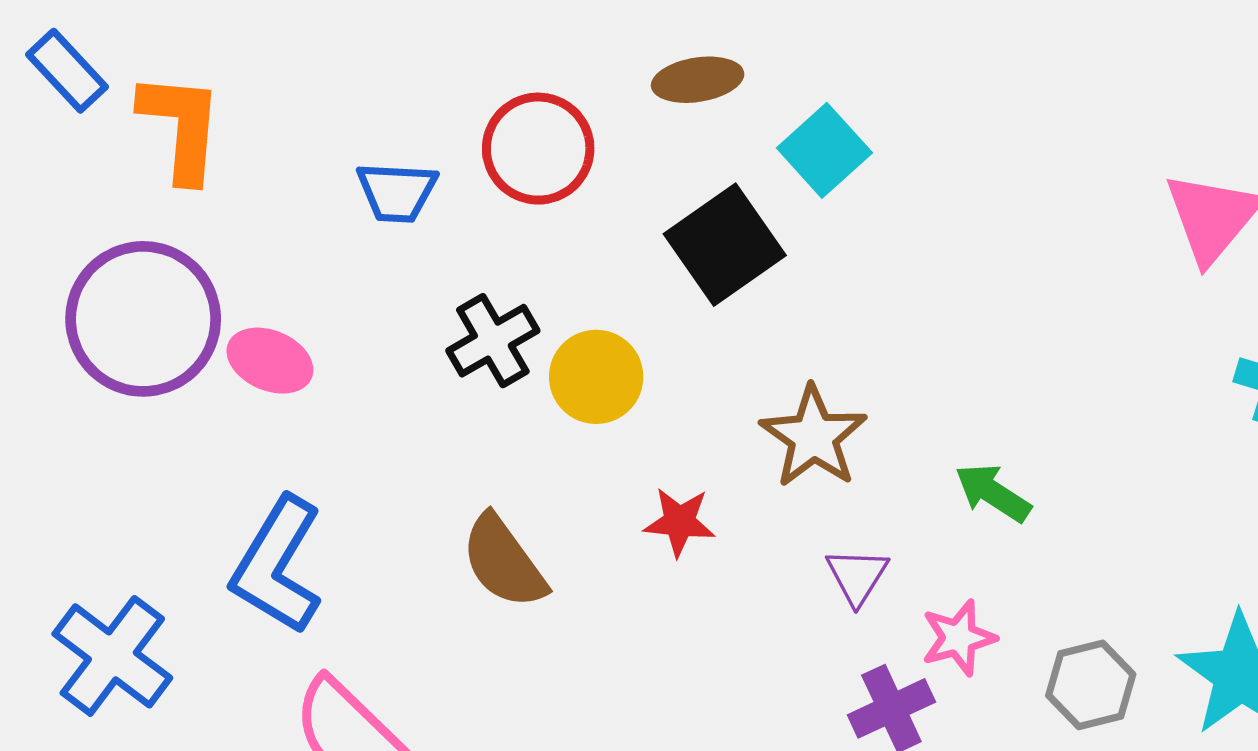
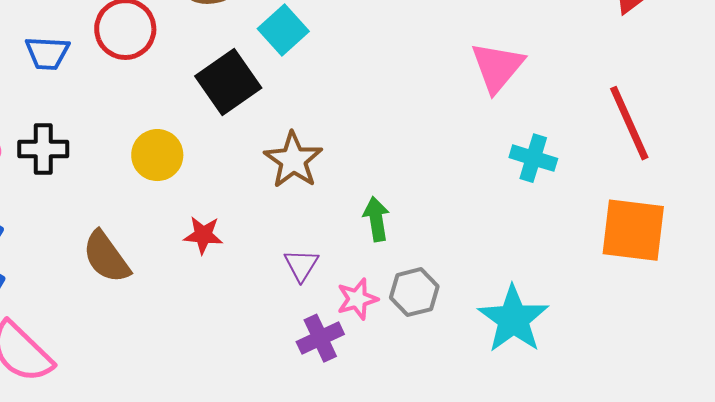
black cross: (493, 341) -> (43, 149), moved, turned 30
brown star: (814, 437) -> (293, 160), moved
green arrow: (993, 493) -> (376, 219), turned 48
gray hexagon: (1091, 685) -> (414, 292), moved

